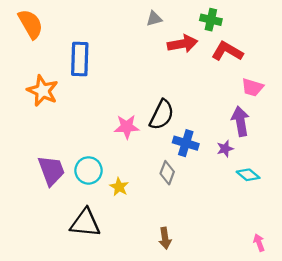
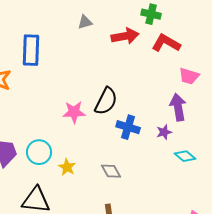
gray triangle: (154, 19) -> (85, 22), moved
gray diamond: (167, 173) -> (111, 171), moved, turned -50

